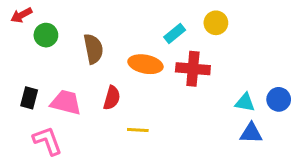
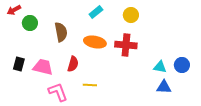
yellow circle: (216, 23) -> (131, 15), moved
cyan rectangle: (175, 34) -> (96, 12), moved
pink L-shape: (47, 141) -> (58, 92), moved

